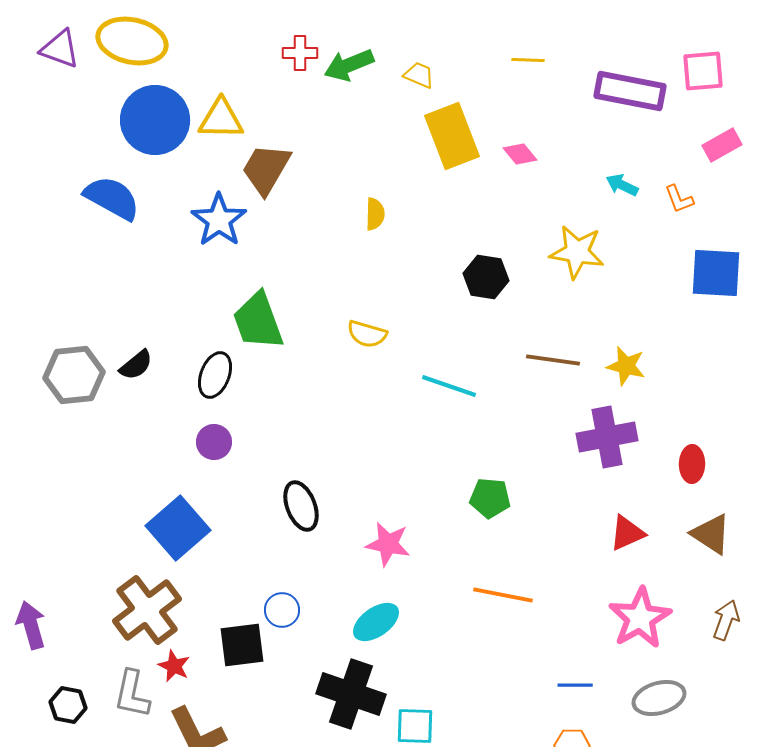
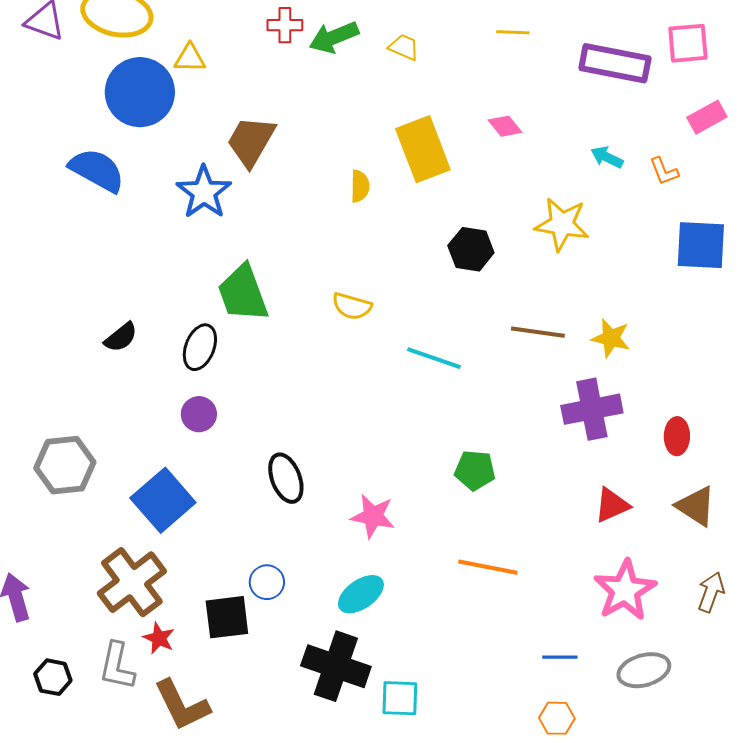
yellow triangle: (221, 119) -> (190, 58), moved, size x0.7
yellow rectangle: (452, 136) -> (423, 149), moved
gray hexagon: (74, 375) -> (65, 465), moved

